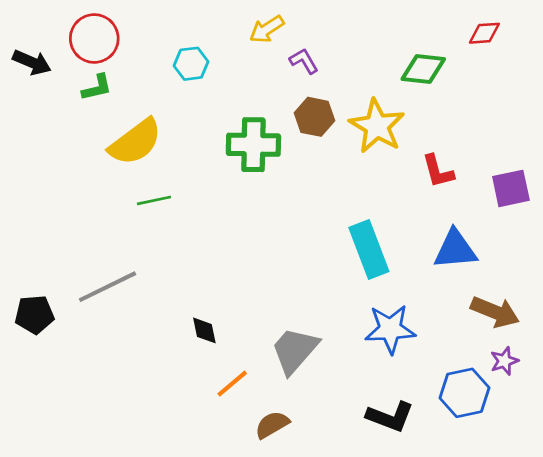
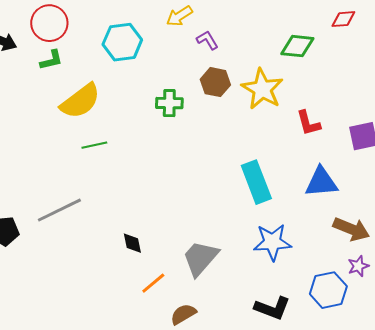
cyan hexagon: (191, 64) -> (122, 42), size x1.5
green cross: (253, 145) -> (169, 103), size x0.7

